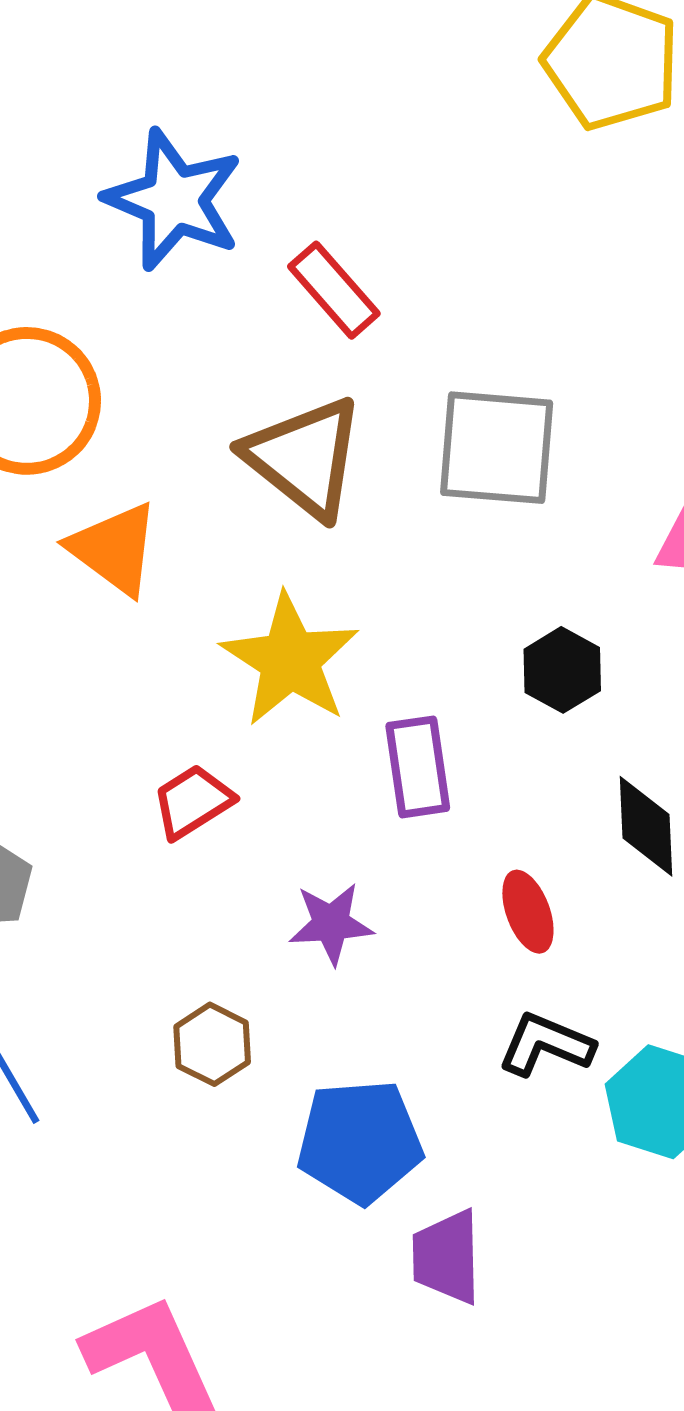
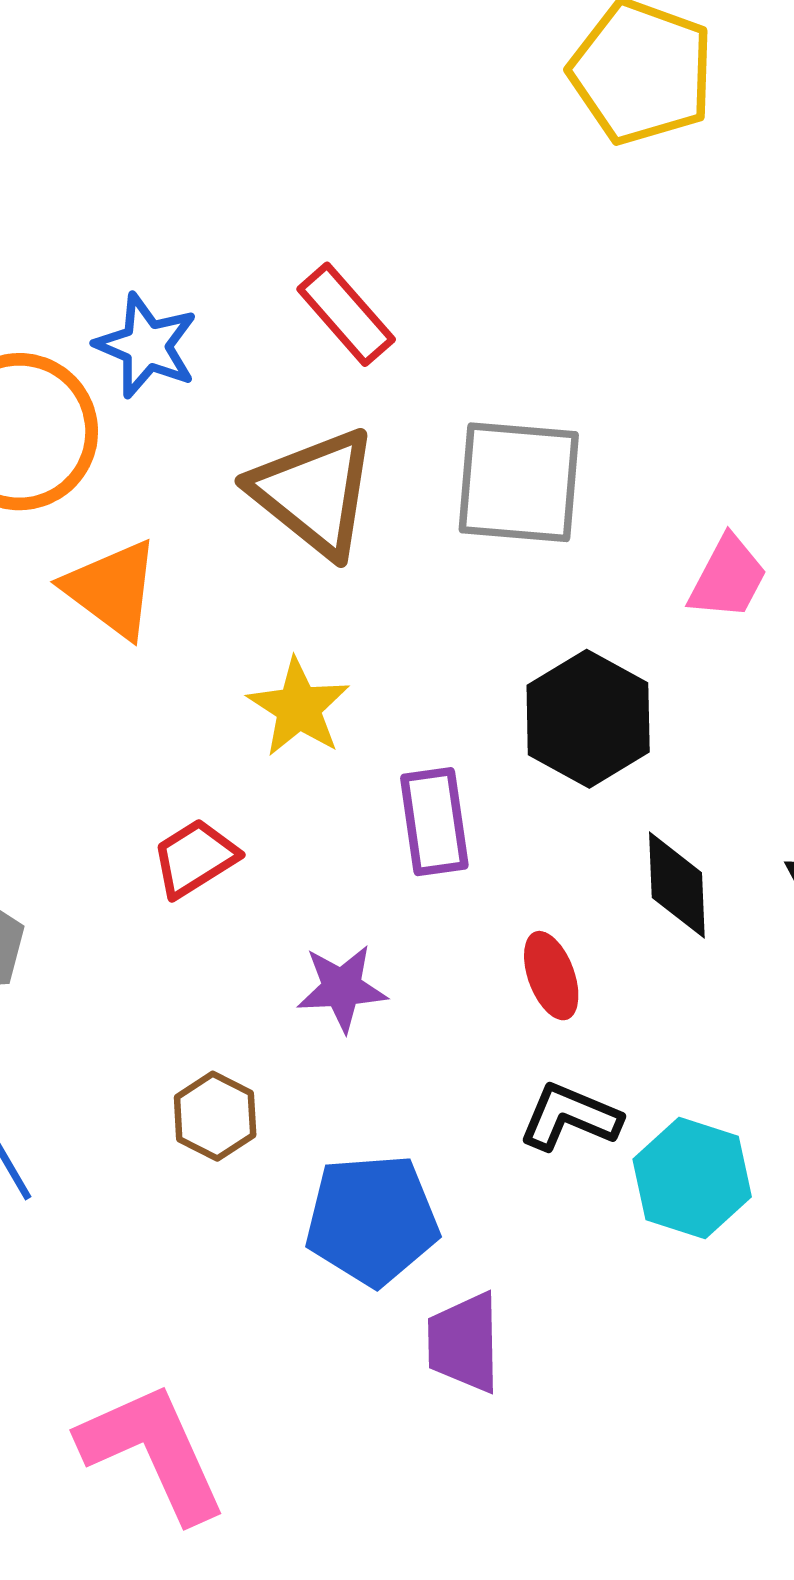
blue star: (174, 200) -> (146, 346), moved, size x0.7
yellow star: (290, 660) -> (299, 708), size x0.7
black hexagon: (562, 670) -> (588, 719), size x1.5

